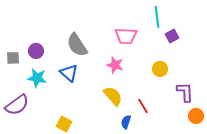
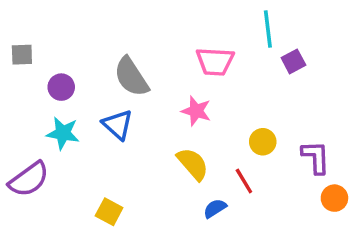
gray square: (13, 58) -> (22, 55), moved
yellow circle: (160, 69) -> (263, 142), moved
blue semicircle: (126, 122) -> (215, 208), turned 40

